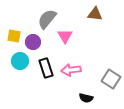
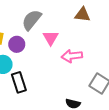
black rectangle: (46, 68) -> (19, 82), moved
pink arrow: (71, 70) -> (72, 56), moved

